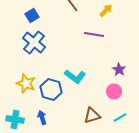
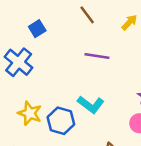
purple line: (94, 34) -> (97, 56), moved
blue cross: (34, 42) -> (19, 62), moved

